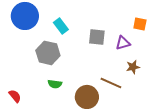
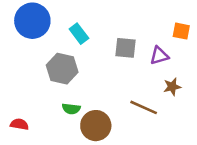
red semicircle: (15, 96) -> (19, 124), turned -40
brown circle: (87, 97) -> (96, 126), moved

